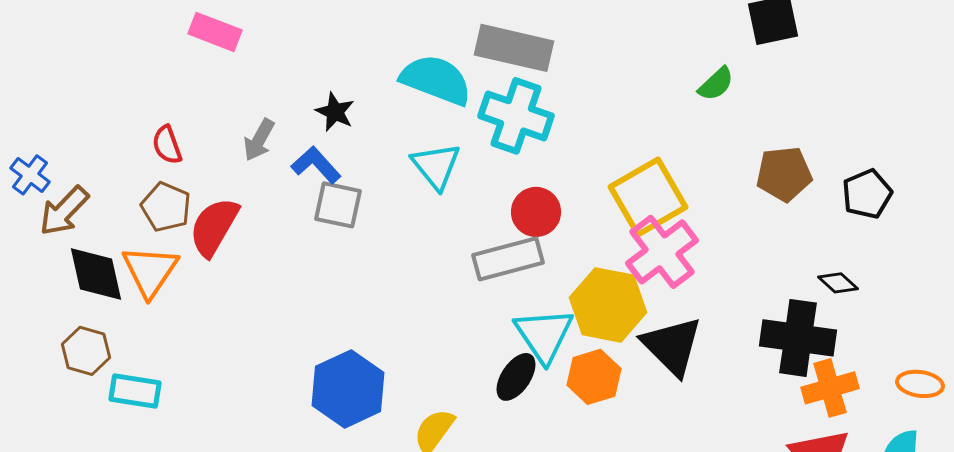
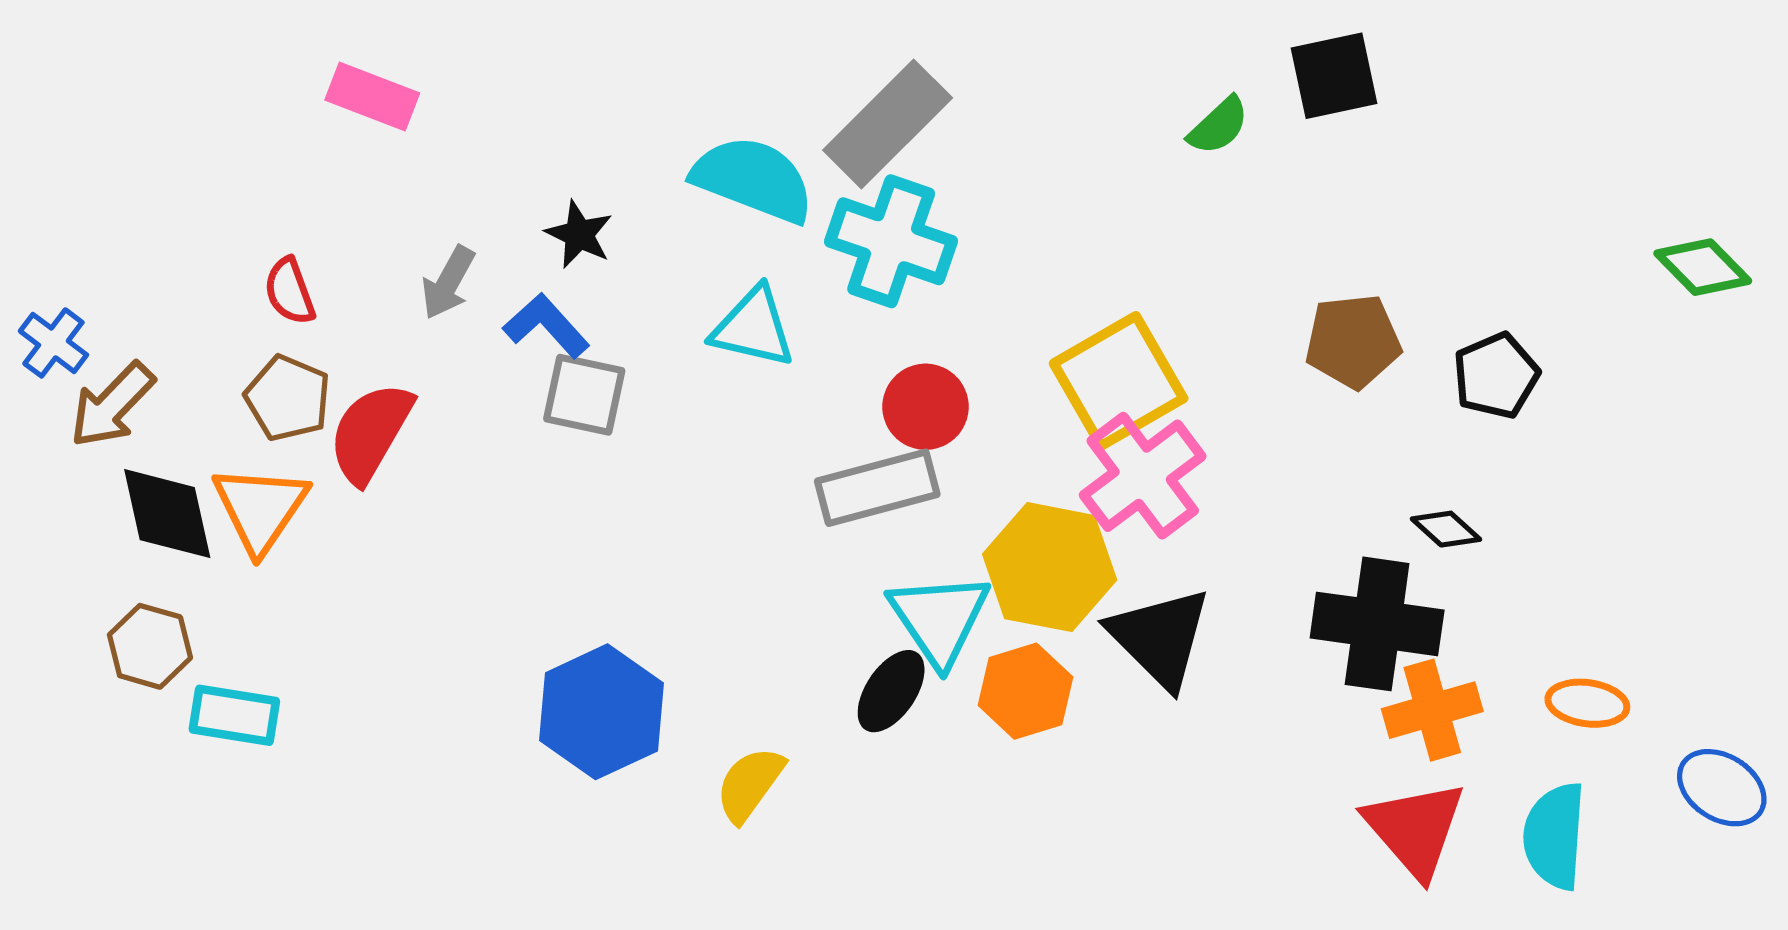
gray rectangle: (514, 48) -> (888, 124), turned -58
green semicircle: (716, 84) -> (1219, 126), moved
cyan triangle: (436, 166) -> (753, 327), turned -38

